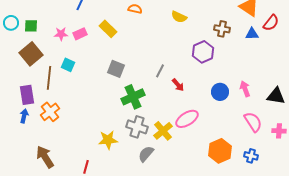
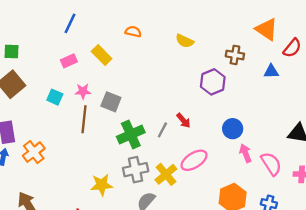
pink star: (61, 34) -> (83, 91), moved
blue triangle: (252, 34) -> (271, 71), moved
gray line: (160, 71) -> (162, 130), moved
brown line: (49, 78) -> (84, 119), moved
pink arrow: (245, 89) -> (245, 153), moved
gray cross: (137, 127) -> (136, 170), turned -30

